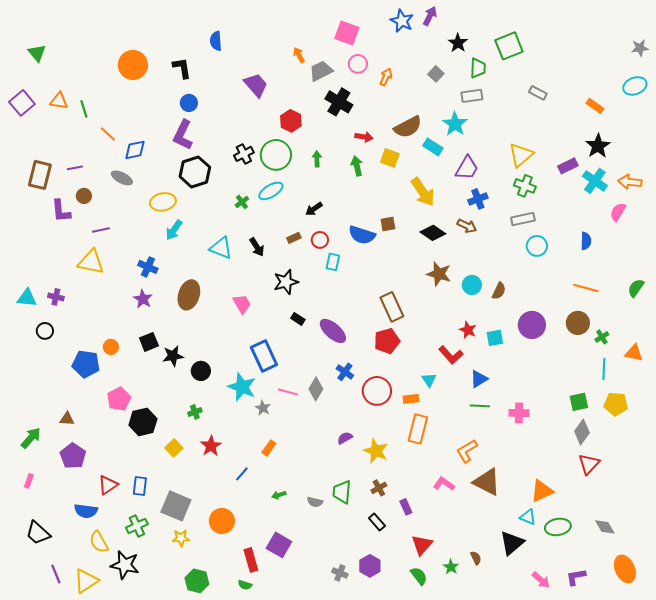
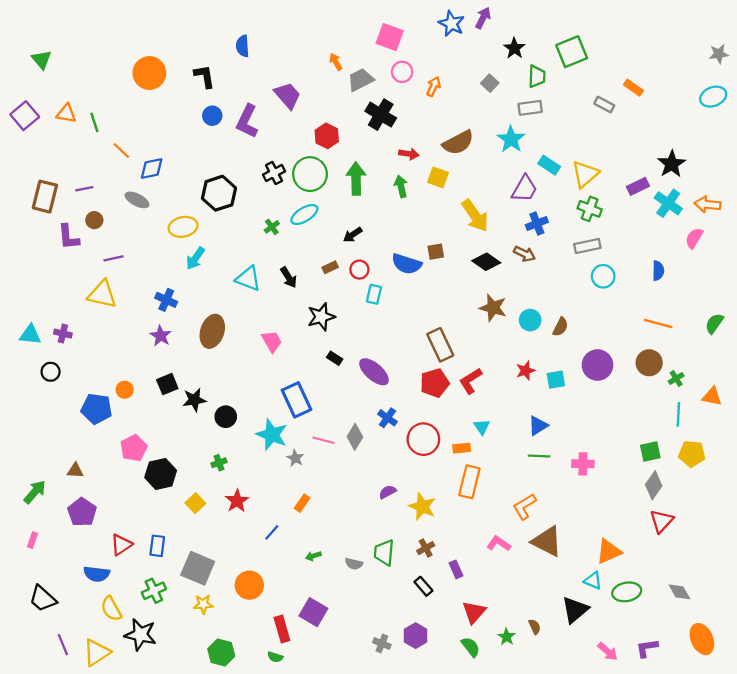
orange rectangle: (595, 106) -> (633, 88), moved
purple L-shape: (183, 135) -> (247, 121), moved
cyan rectangle: (433, 147) -> (549, 165), moved
green arrow: (317, 159) -> (356, 179), size x1.8
red star: (468, 330) -> (526, 371), turned 30
red L-shape: (451, 355) -> (471, 381), moved, turned 100

